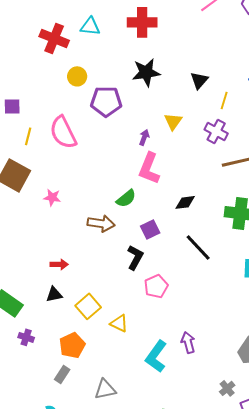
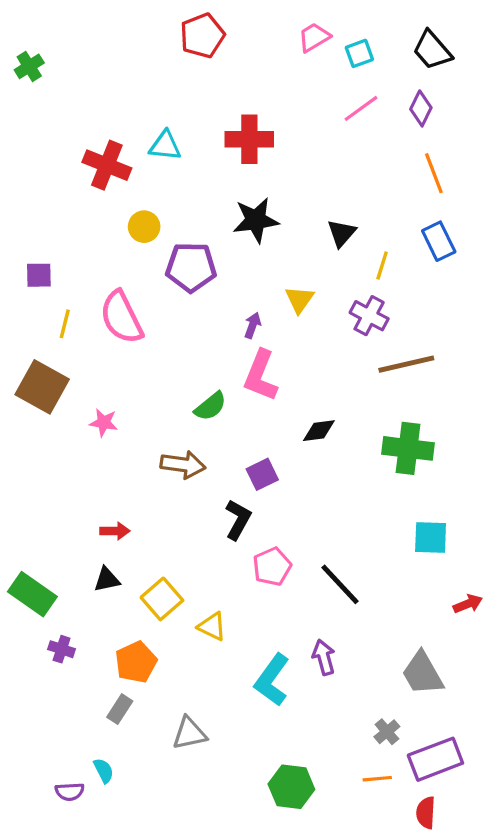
green semicircle: (126, 198) -> (210, 406), moved
black line: (198, 247) -> (340, 584), moved

